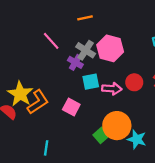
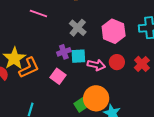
pink line: (51, 41) -> (38, 13), moved, turned -36
pink hexagon: (110, 48) -> (114, 31), moved
purple cross: (75, 62) -> (64, 52), moved, turned 32

